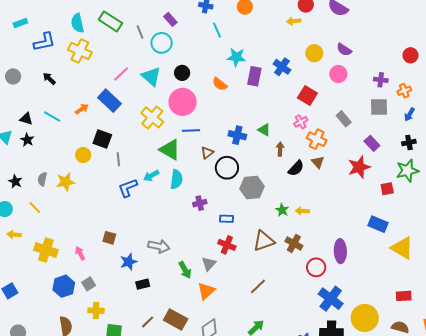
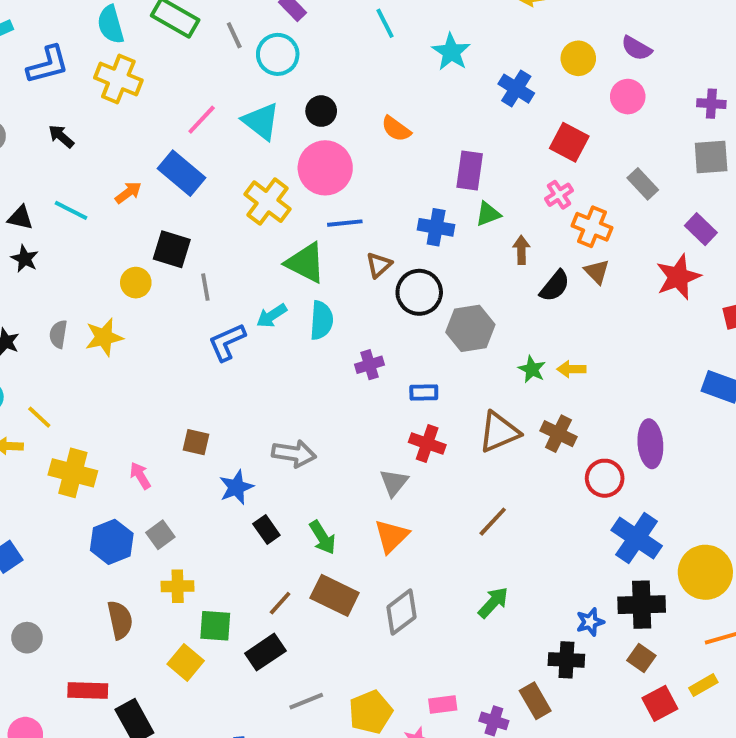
cyan star: (236, 57) -> (451, 52), moved, turned 30
purple rectangle: (254, 76) -> (470, 170), moved
green triangle: (264, 130) -> (488, 214), turned -48
yellow line: (35, 208) -> (39, 417), moved
green arrow: (185, 270) -> (323, 537), moved
black rectangle: (143, 284) -> (266, 530), turned 72

